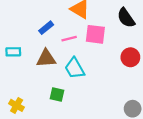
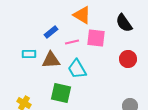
cyan rectangle: (13, 52) -> (29, 54), moved
green square: (57, 94) -> (61, 93), size x1.5

